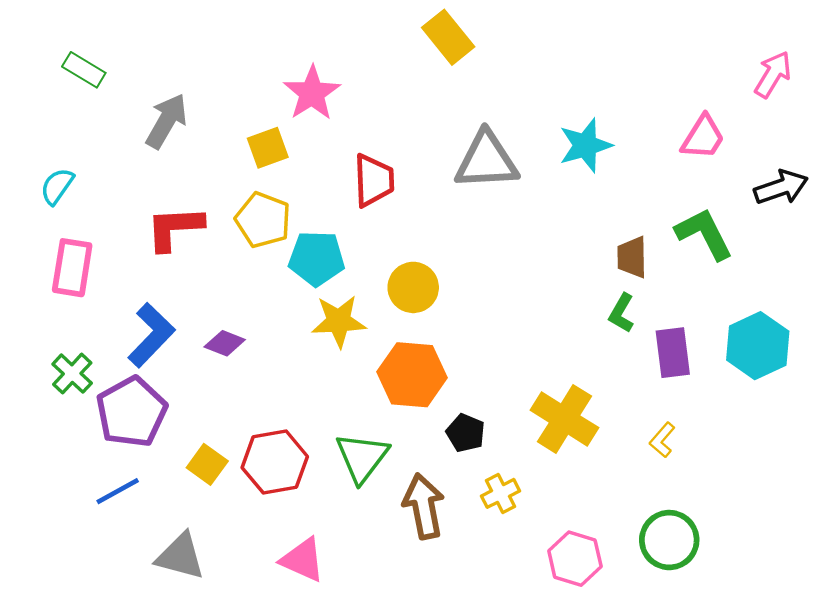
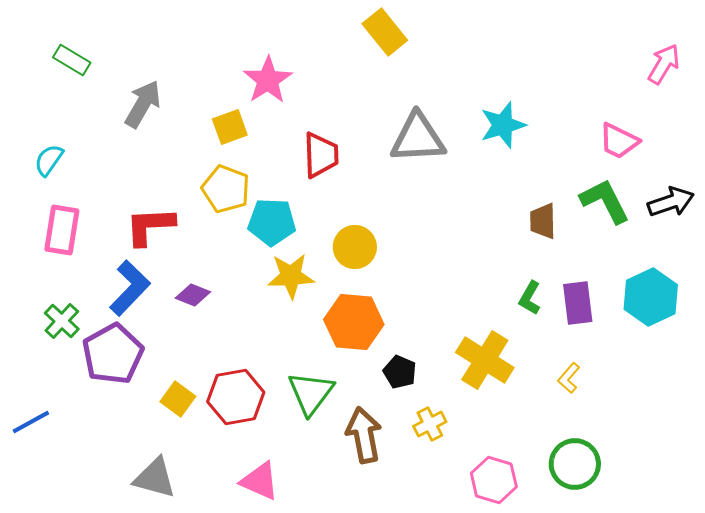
pink trapezoid: (703, 137) -> (619, 141), moved, turned 84
black arrow: (781, 187) -> (671, 202), moved
red L-shape: (175, 228) -> (150, 226), moved
green L-shape: (622, 313) -> (530, 298), moved
blue line: (118, 491) -> (31, 422), moved

